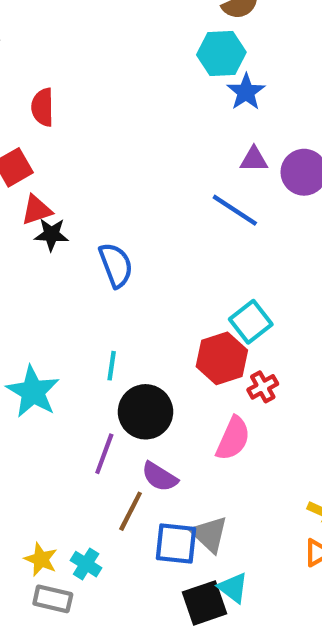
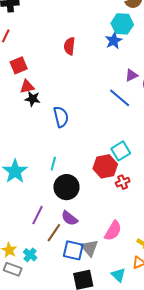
blue star: (246, 92) -> (114, 41), moved
red semicircle: (43, 107) -> (69, 46), moved
purple triangle: (254, 159) -> (131, 75), turned -32
pink semicircle: (233, 438) -> (113, 231), moved
purple line: (104, 454) -> (38, 215), moved
cyan triangle: (233, 588) -> (118, 275), moved

